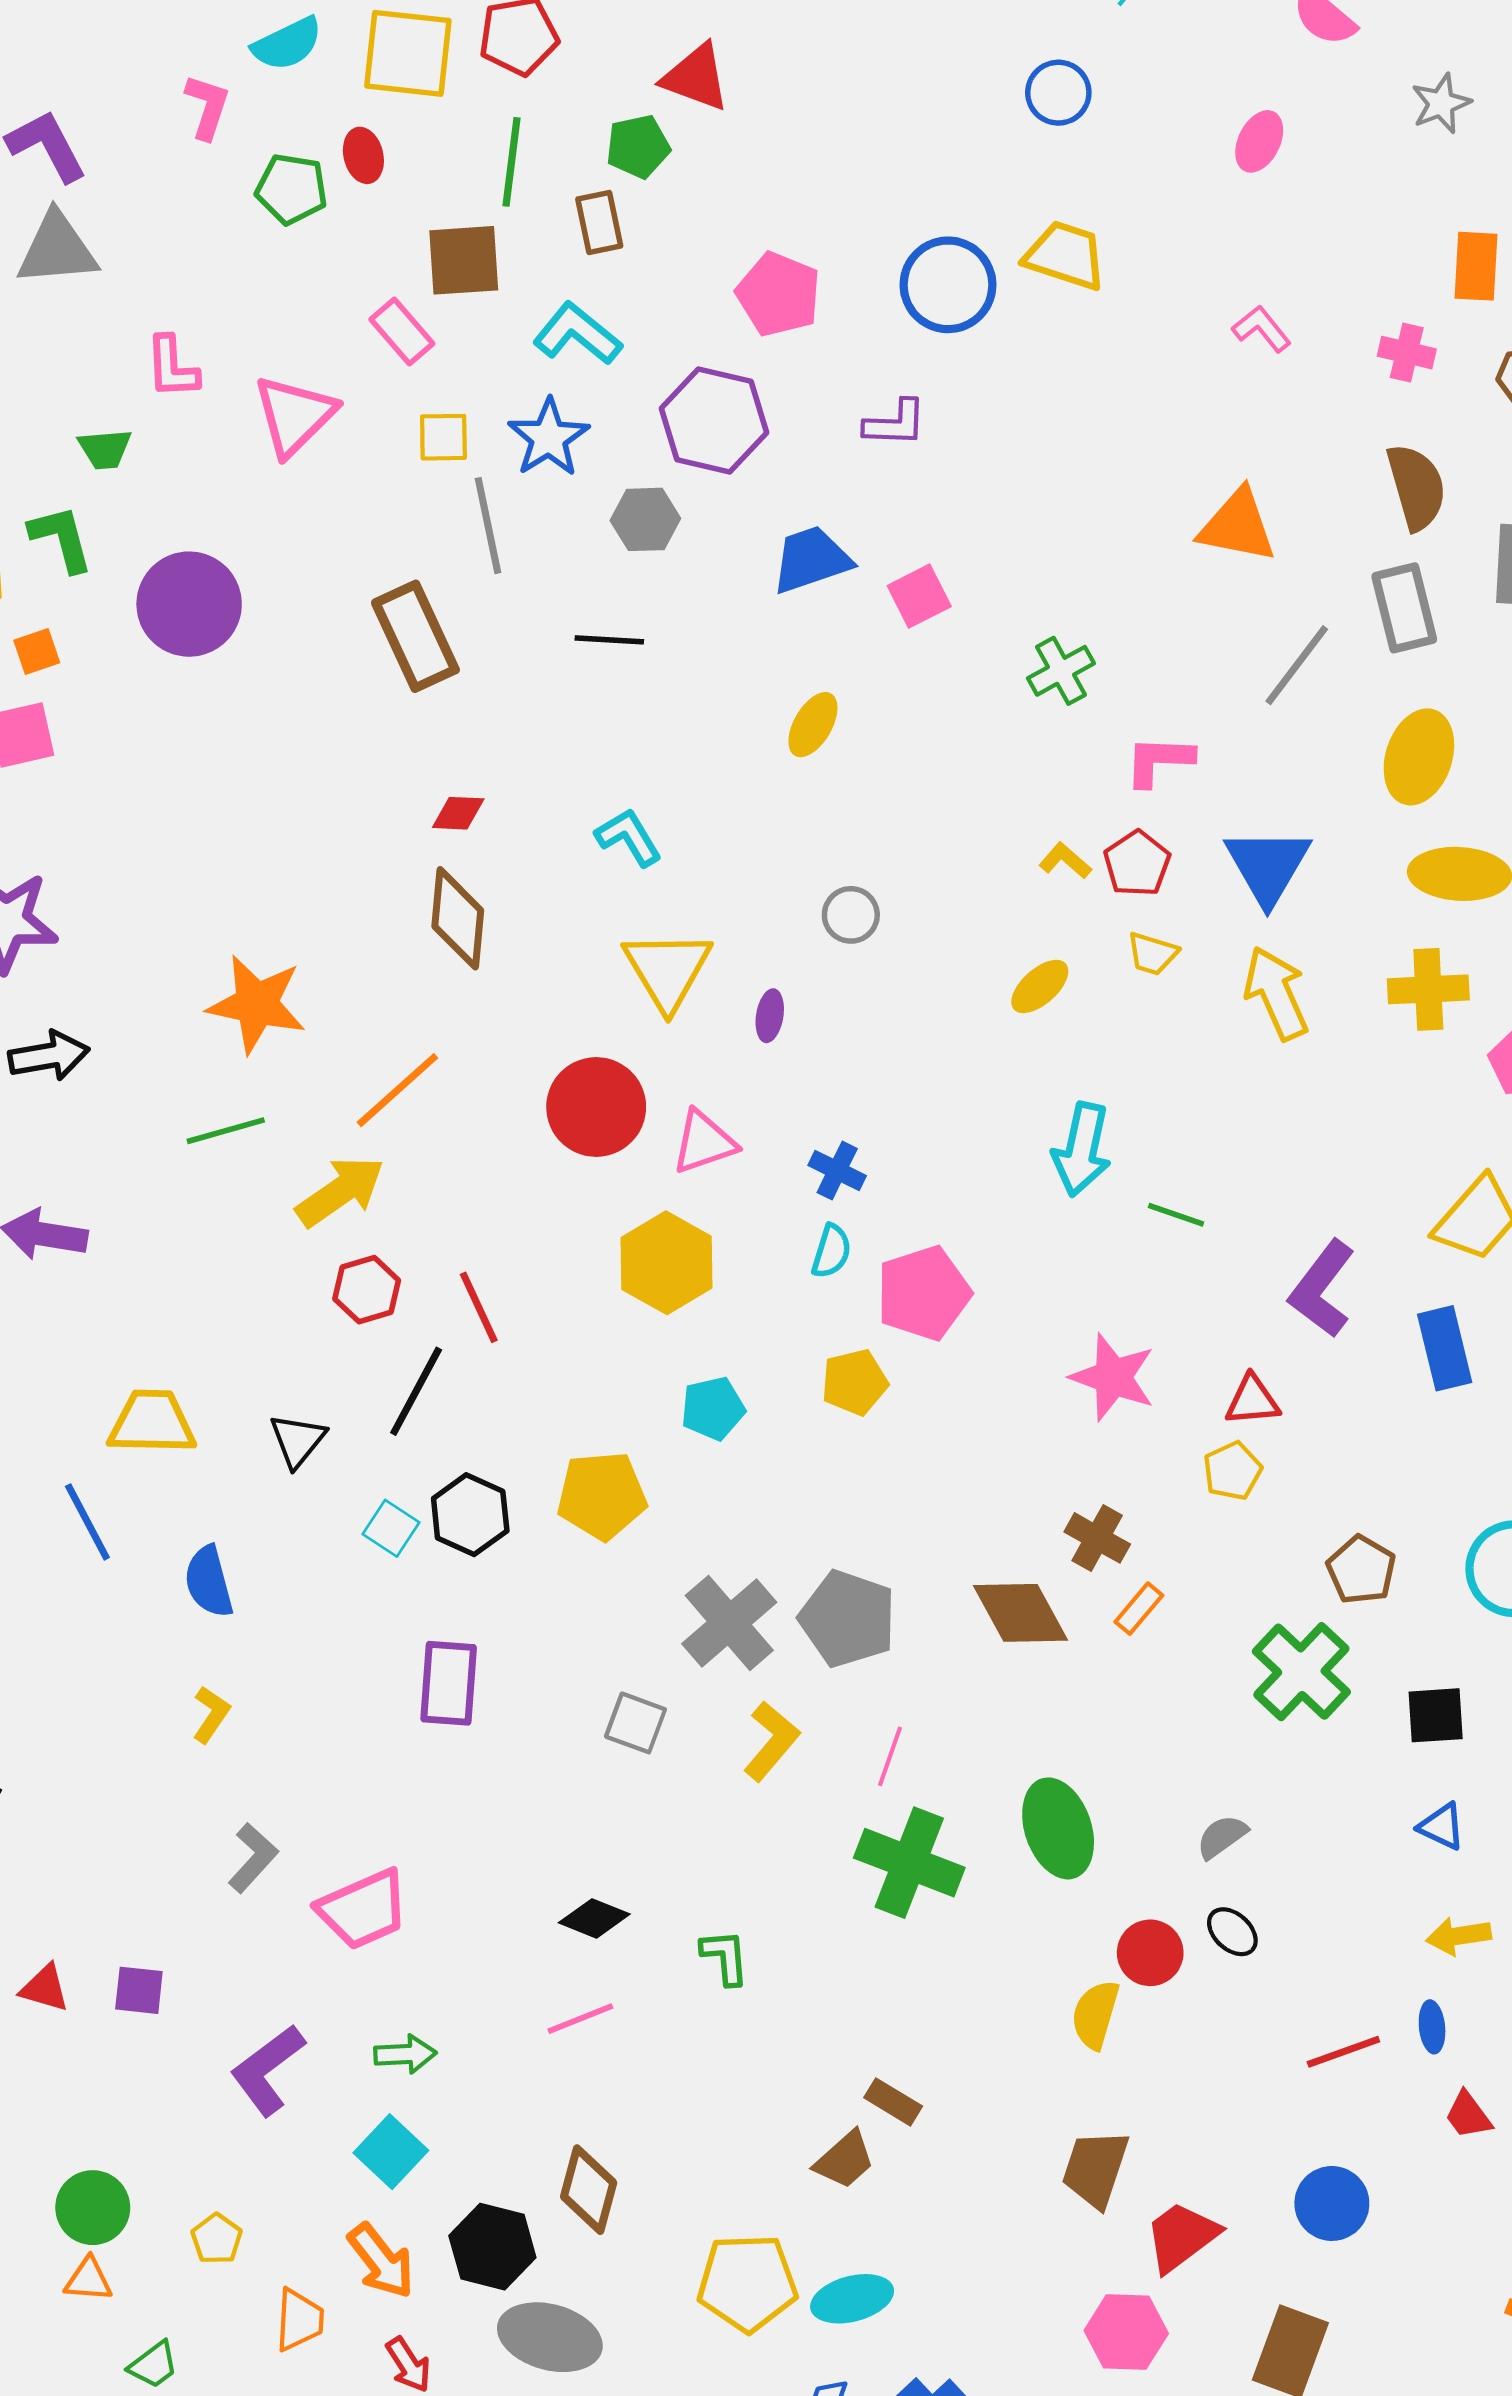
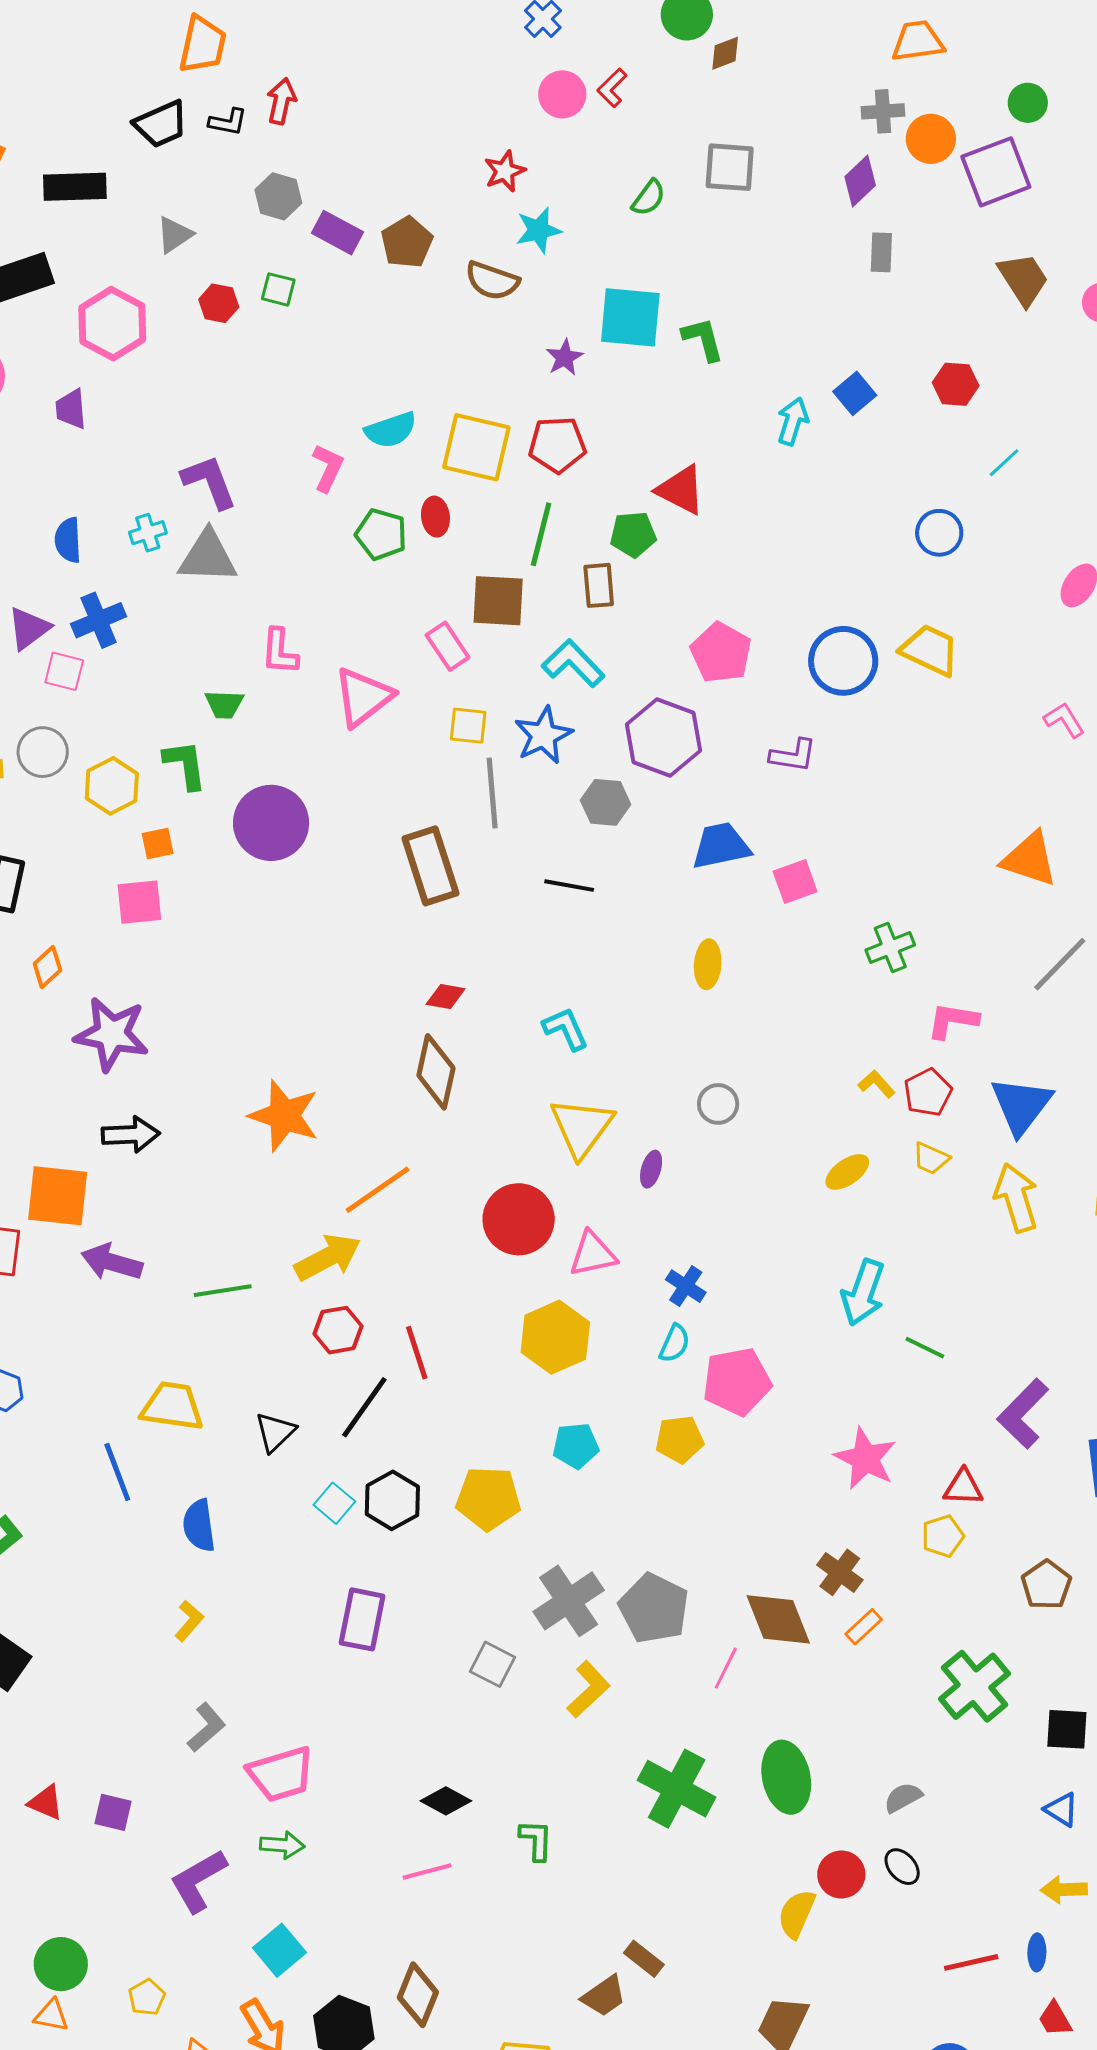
yellow ellipse: (813, 725) -> (708, 964), turned -33
green line: (226, 1131) -> (223, 1291), moved
brown pentagon: (1361, 1570) -> (1046, 1585), moved
pink line: (890, 1756) -> (726, 1668), moved
green arrow: (405, 2054) -> (282, 1845), moved

